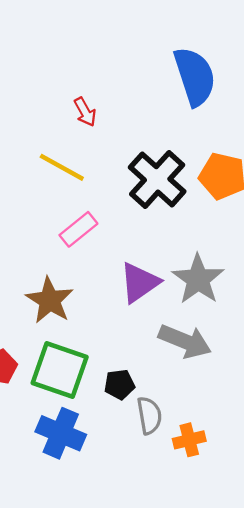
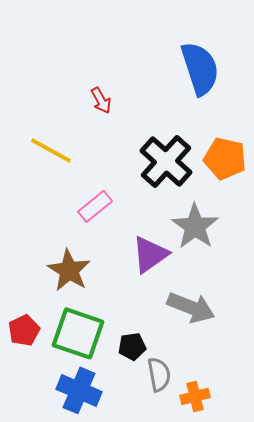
yellow line: (62, 167) -> (51, 150), moved
gray star: (198, 279) -> (195, 226), moved

